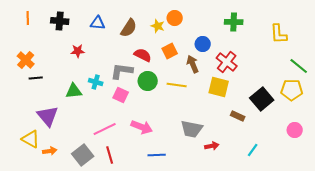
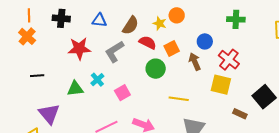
red star: (78, 51) -> (79, 49), size x1.6
red semicircle: (143, 55) -> (148, 42), moved
orange cross: (26, 60) -> (27, 36), moved
gray L-shape: (122, 71) -> (114, 52), moved, turned -40
green circle: (148, 81) -> (156, 69), moved
cyan cross: (96, 82) -> (97, 80), turned 32
yellow line: (177, 85) -> (179, 99), moved
pink square: (121, 95) -> (122, 93), turned 35

